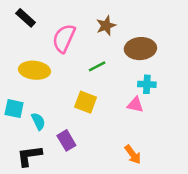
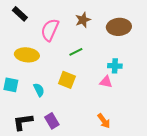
brown ellipse: (140, 49) -> (119, 27), moved
cyan semicircle: (38, 121) -> (39, 90), moved
purple rectangle: (66, 140) -> (52, 121), moved

